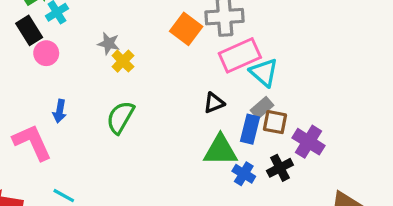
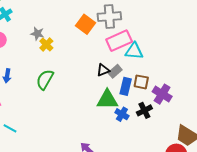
cyan triangle: (264, 72) -> (134, 51), turned -36
gray rectangle: (262, 108) -> (115, 71), moved

